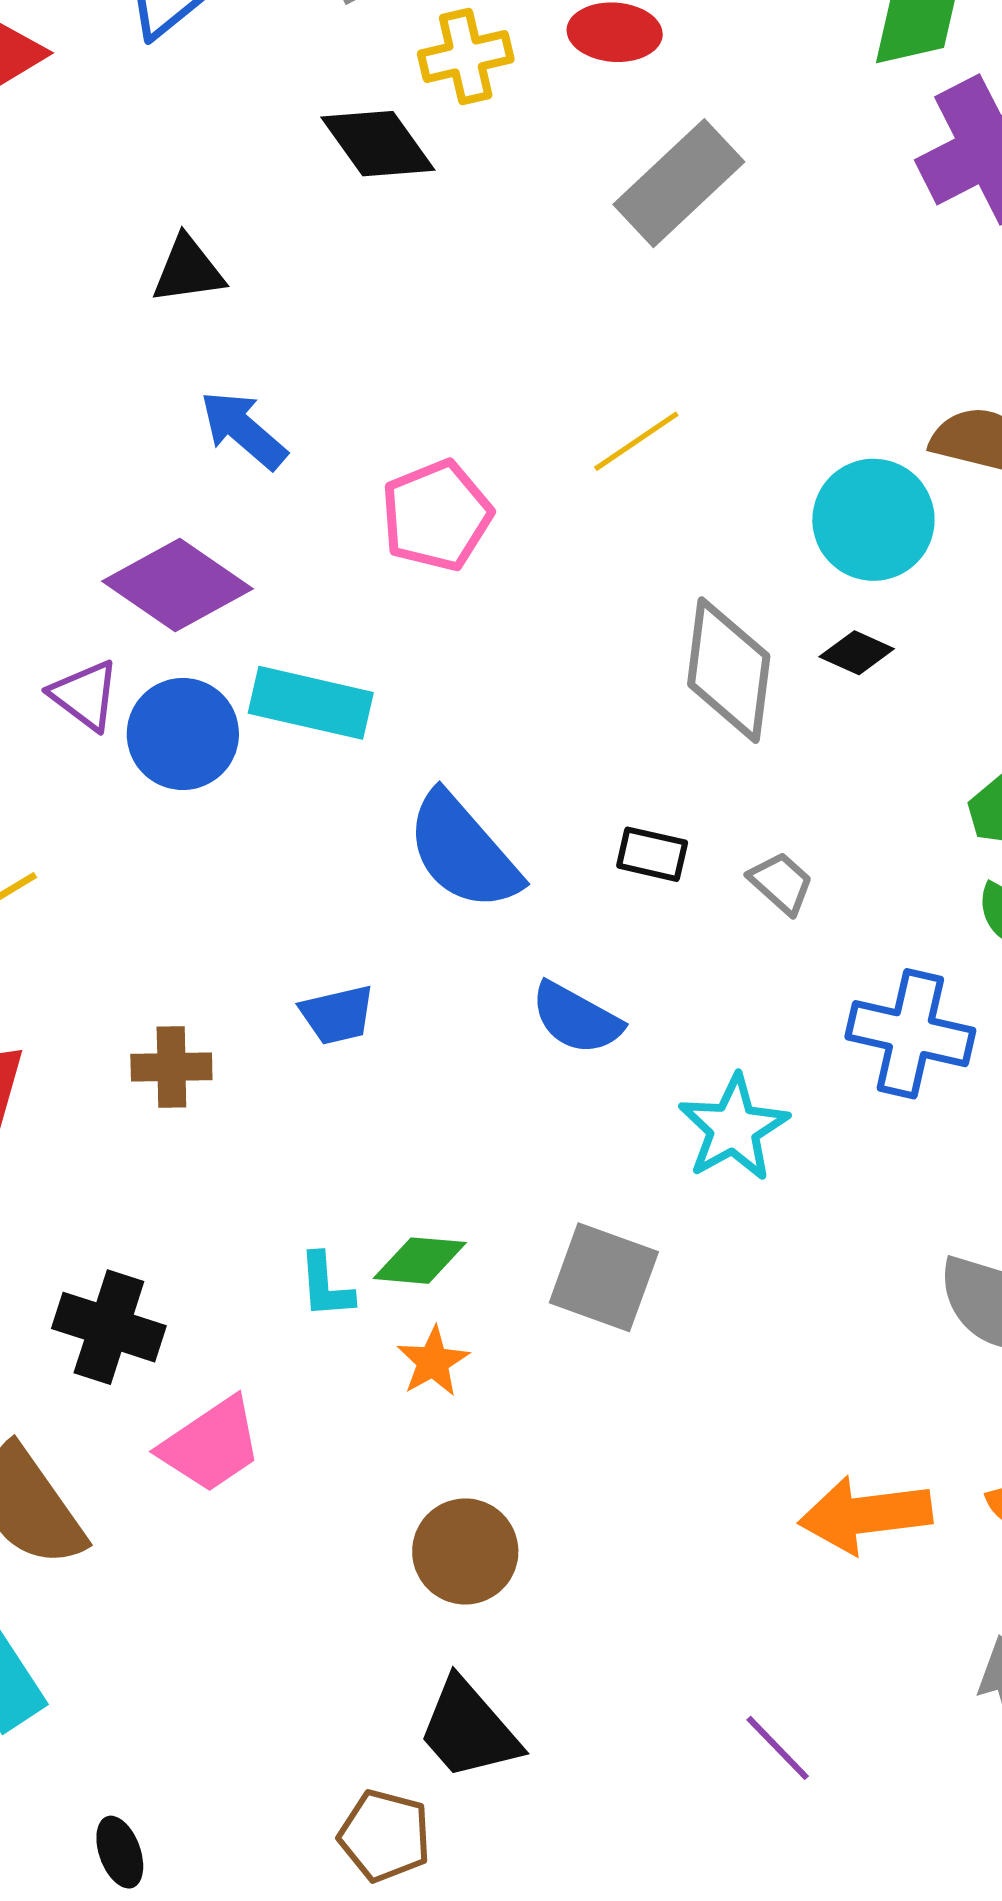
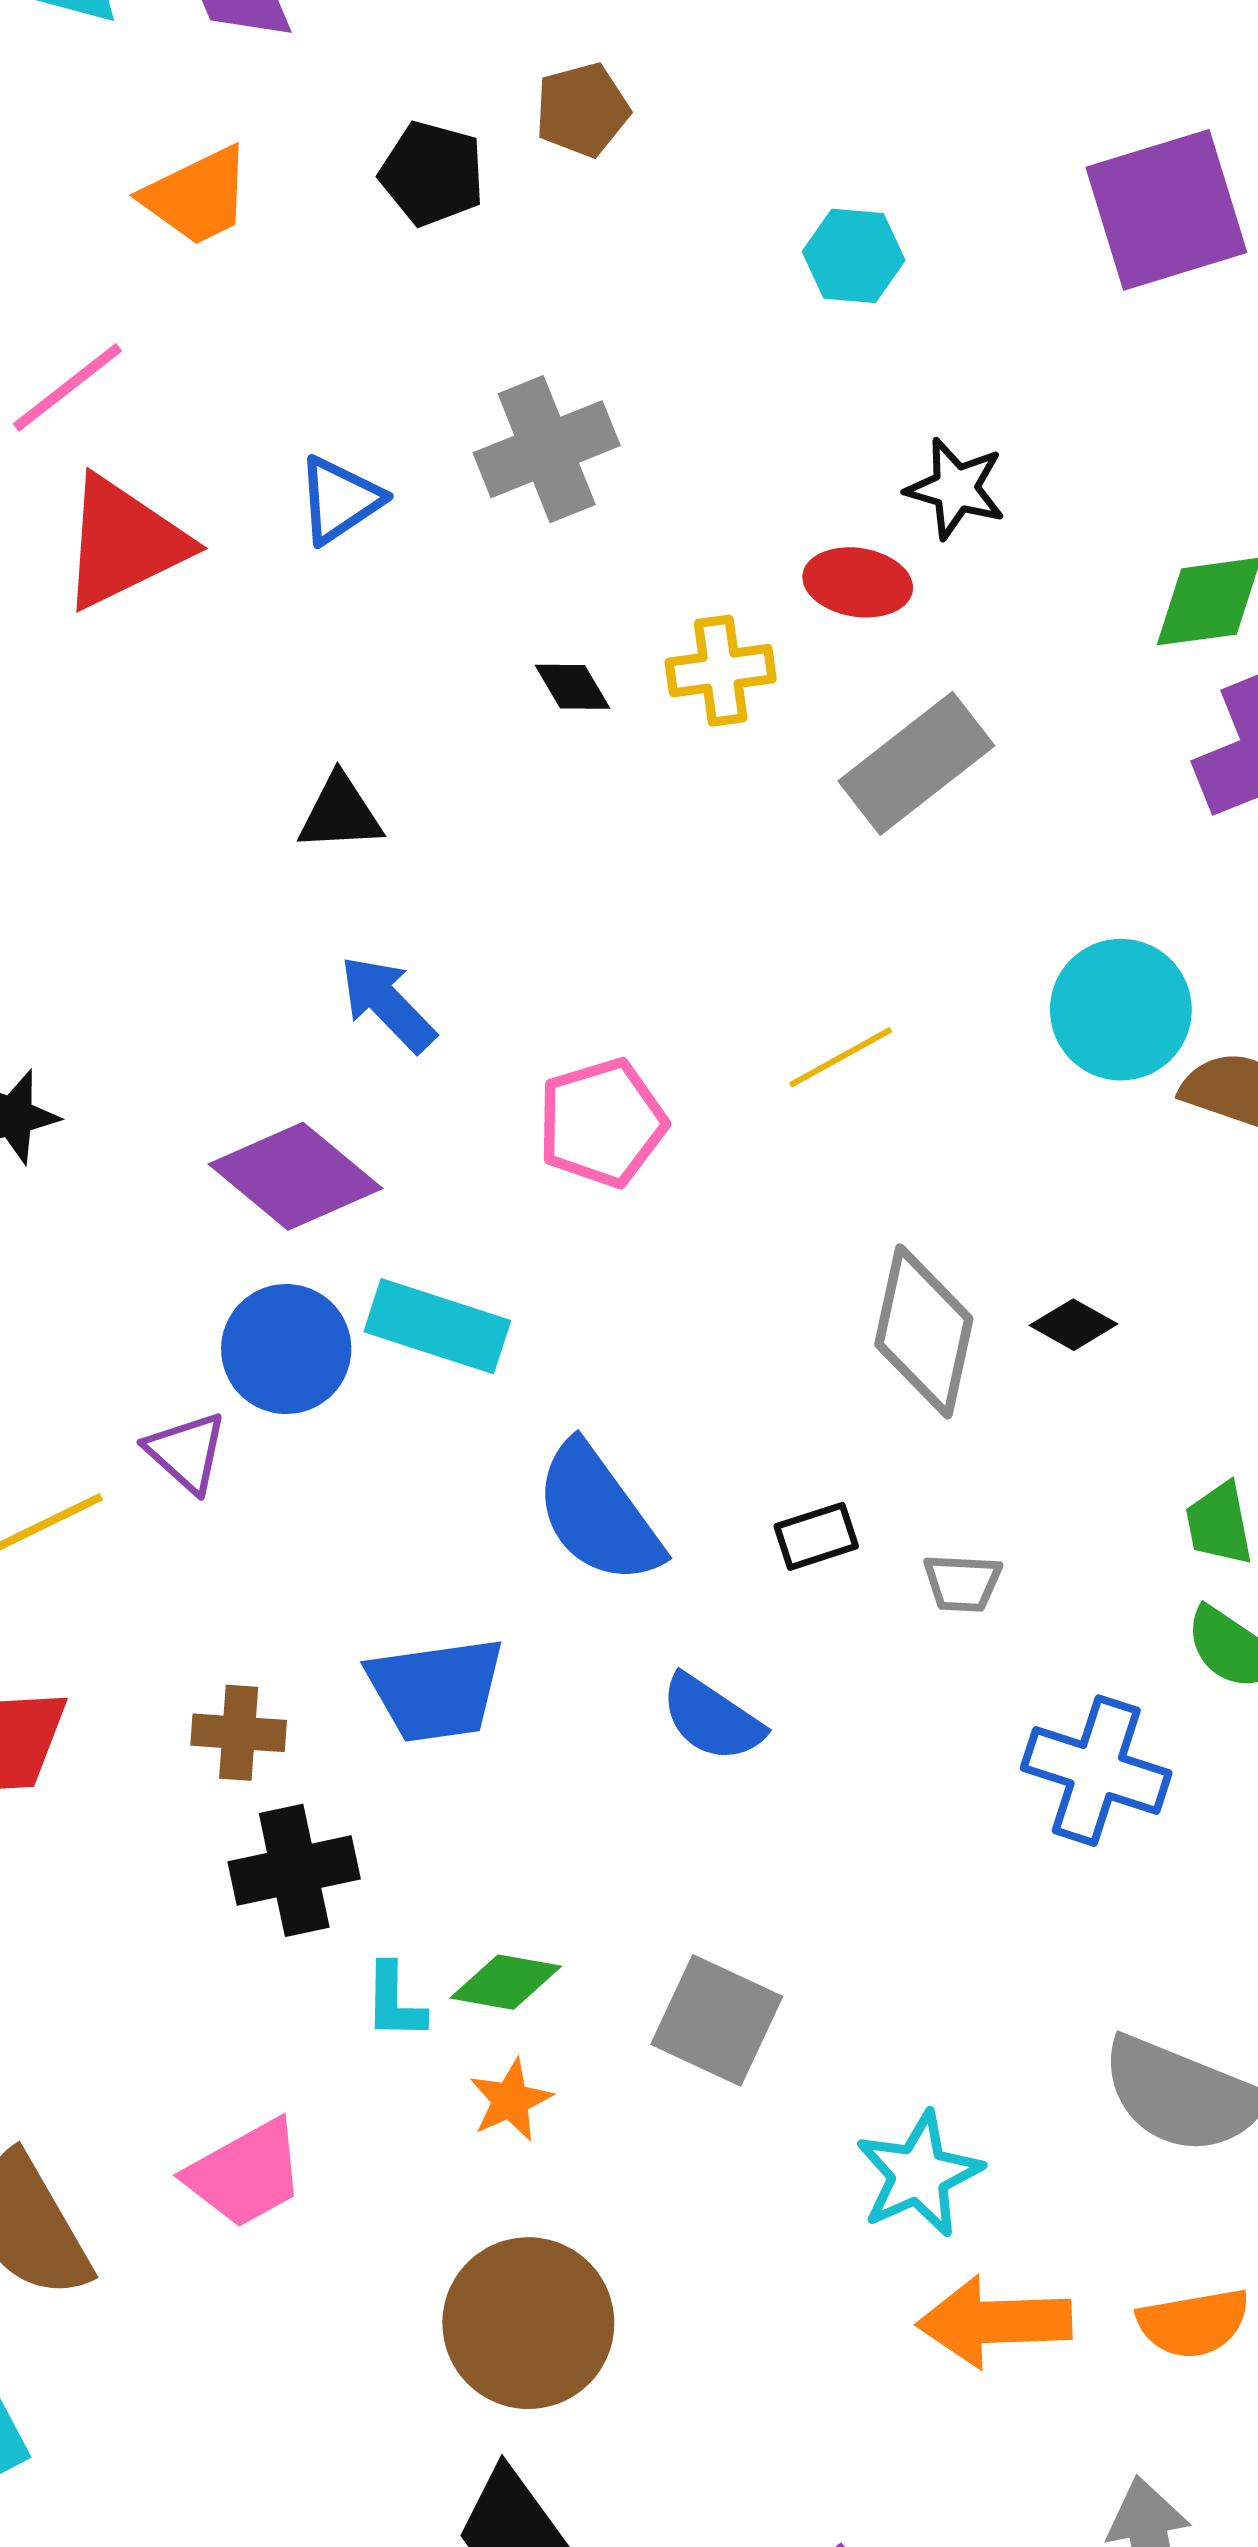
yellow cross: (466, 56) -> (721, 671), moved
black diamond: (378, 144) -> (572, 687), size x0.6
cyan circle: (873, 520) -> (1121, 1010), moved
purple triangle: (85, 695) -> (186, 1452), moved
black rectangle: (652, 854) -> (816, 1536), turned -36
gray trapezoid: (781, 883) -> (962, 1583), turned 136
blue trapezoid: (337, 1015) -> (436, 1689), size x1.6
cyan star: (734, 1128) -> (919, 2174), moved
black cross: (109, 1327) -> (294, 1870), moved, turned -35
brown circle: (465, 1551) -> (528, 2323), size x1.4

